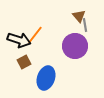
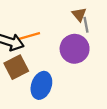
orange line: (35, 35) -> (29, 36), turned 36
brown square: (24, 62) -> (16, 67), size x1.5

